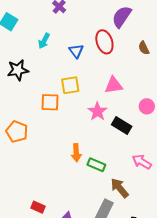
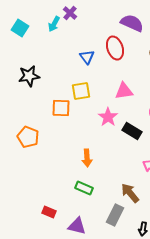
purple semicircle: (122, 17) -> (132, 23), turned 80
cyan arrow: (44, 41) -> (54, 24), moved
green rectangle: (96, 165) -> (84, 188), moved

